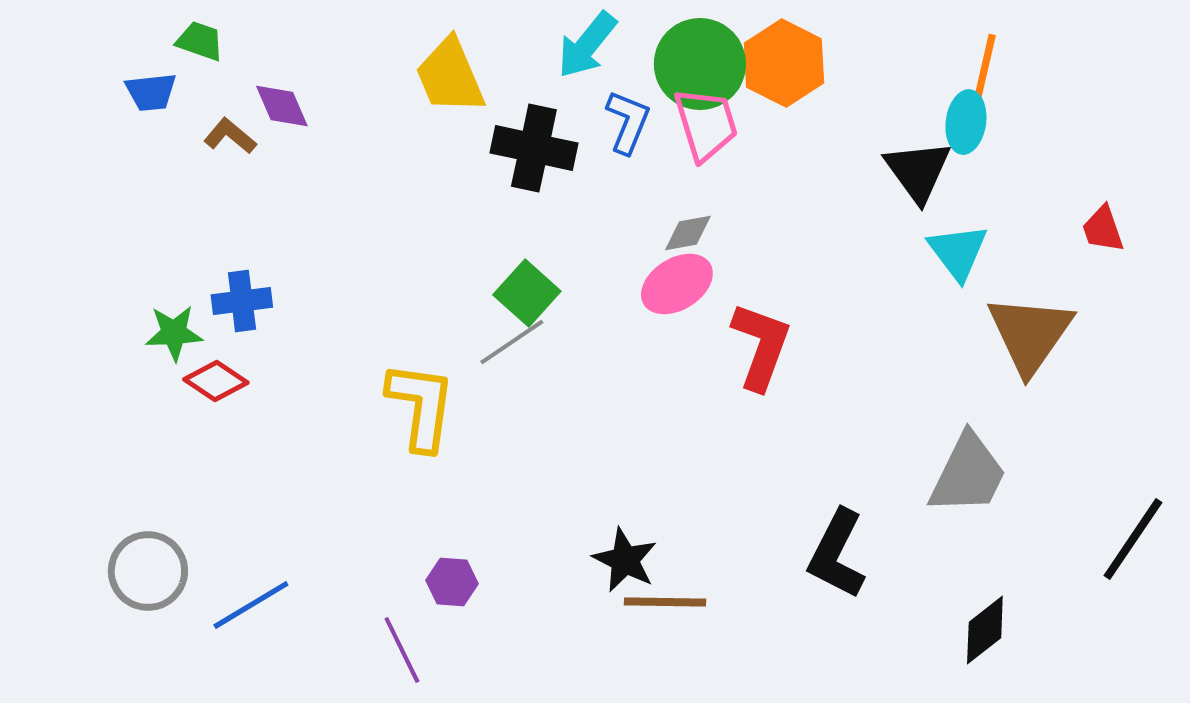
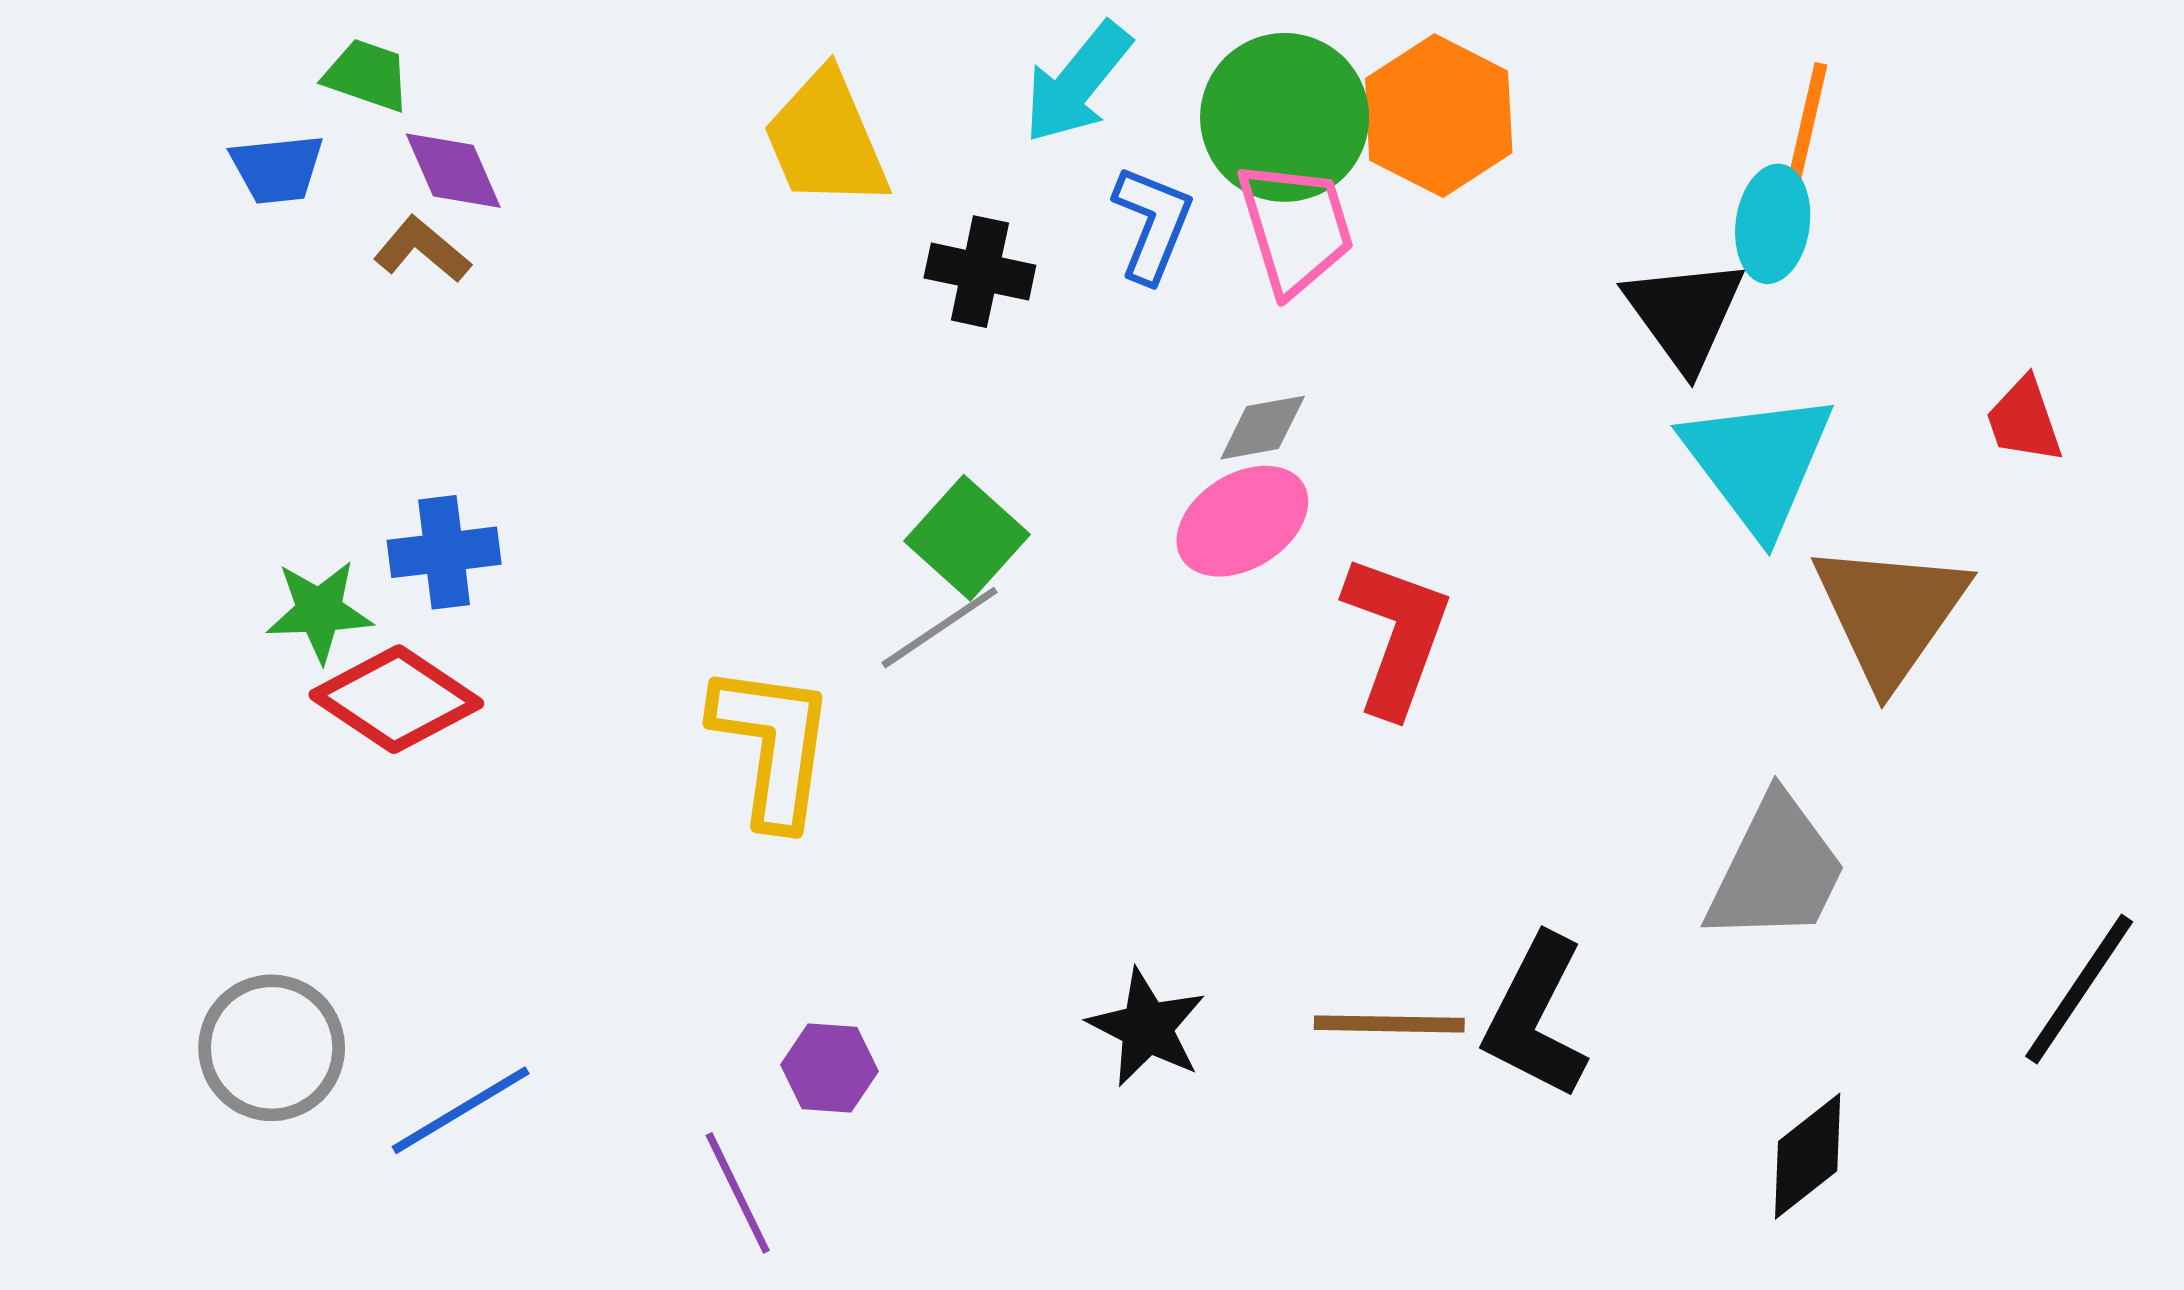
purple diamond: (282, 106) -> (453, 171), moved
black cross: (534, 148) -> (980, 272), size x0.7
cyan triangle: (958, 252) -> (1758, 462), size x1.4
red diamond: (216, 381) -> (396, 699), size x1.4
brown line: (665, 602) -> (1389, 1024), moved

